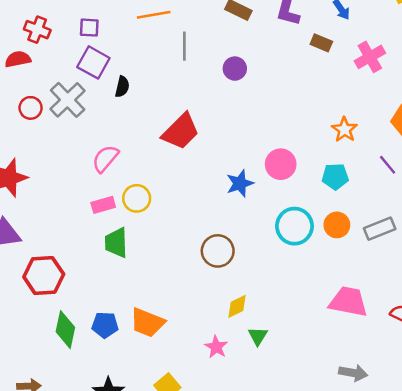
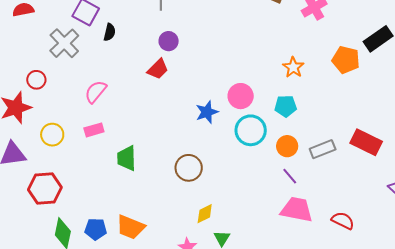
purple circle: (235, 69) -> (169, 41), moved
red circle: (31, 108) -> (36, 80), moved
red trapezoid: (181, 131) -> (158, 69), size x0.7
purple line: (388, 165) -> (290, 176), moved
yellow circle: (137, 198) -> (52, 135), moved
cyan circle: (294, 226) -> (251, 130), moved
green trapezoid: (116, 243) -> (127, 158), moved

